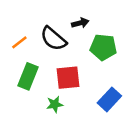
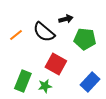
green rectangle: (28, 76) -> (23, 81), moved
red square: (68, 78) -> (56, 64), turned 35

